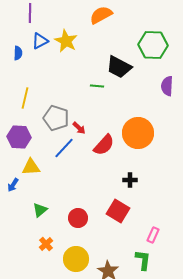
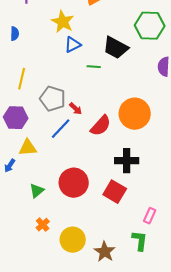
blue triangle: (40, 41) -> (73, 45), moved
black cross: (130, 180) -> (127, 161), size x1.6
red circle: (78, 218) -> (74, 183), moved, size x1.5

